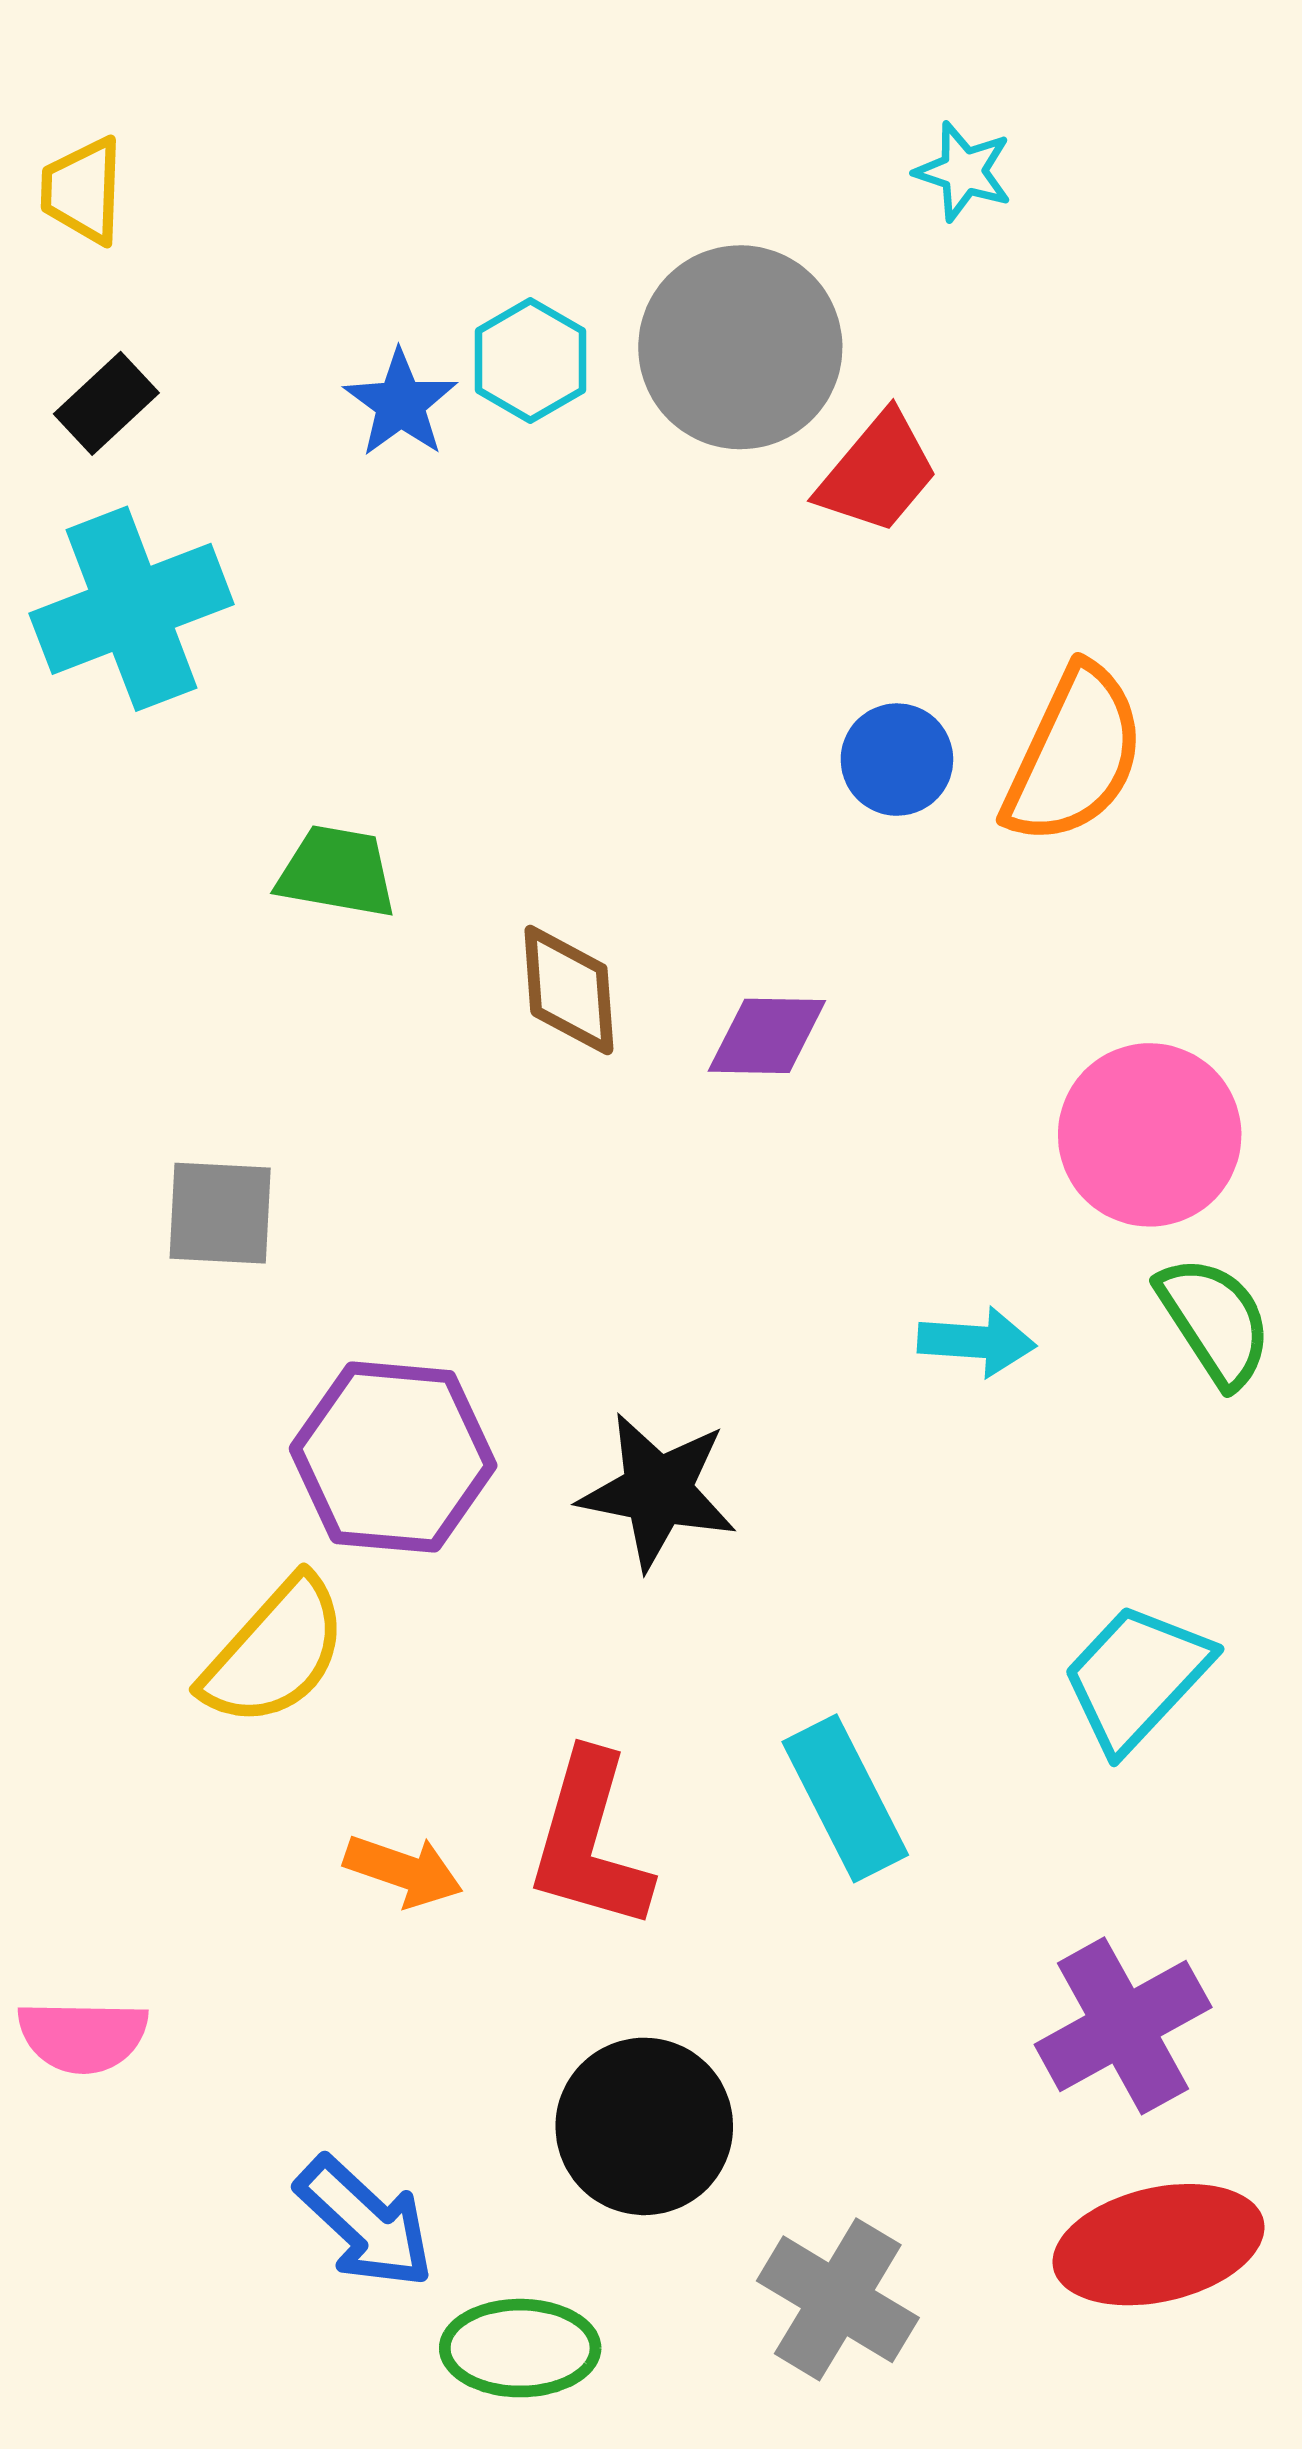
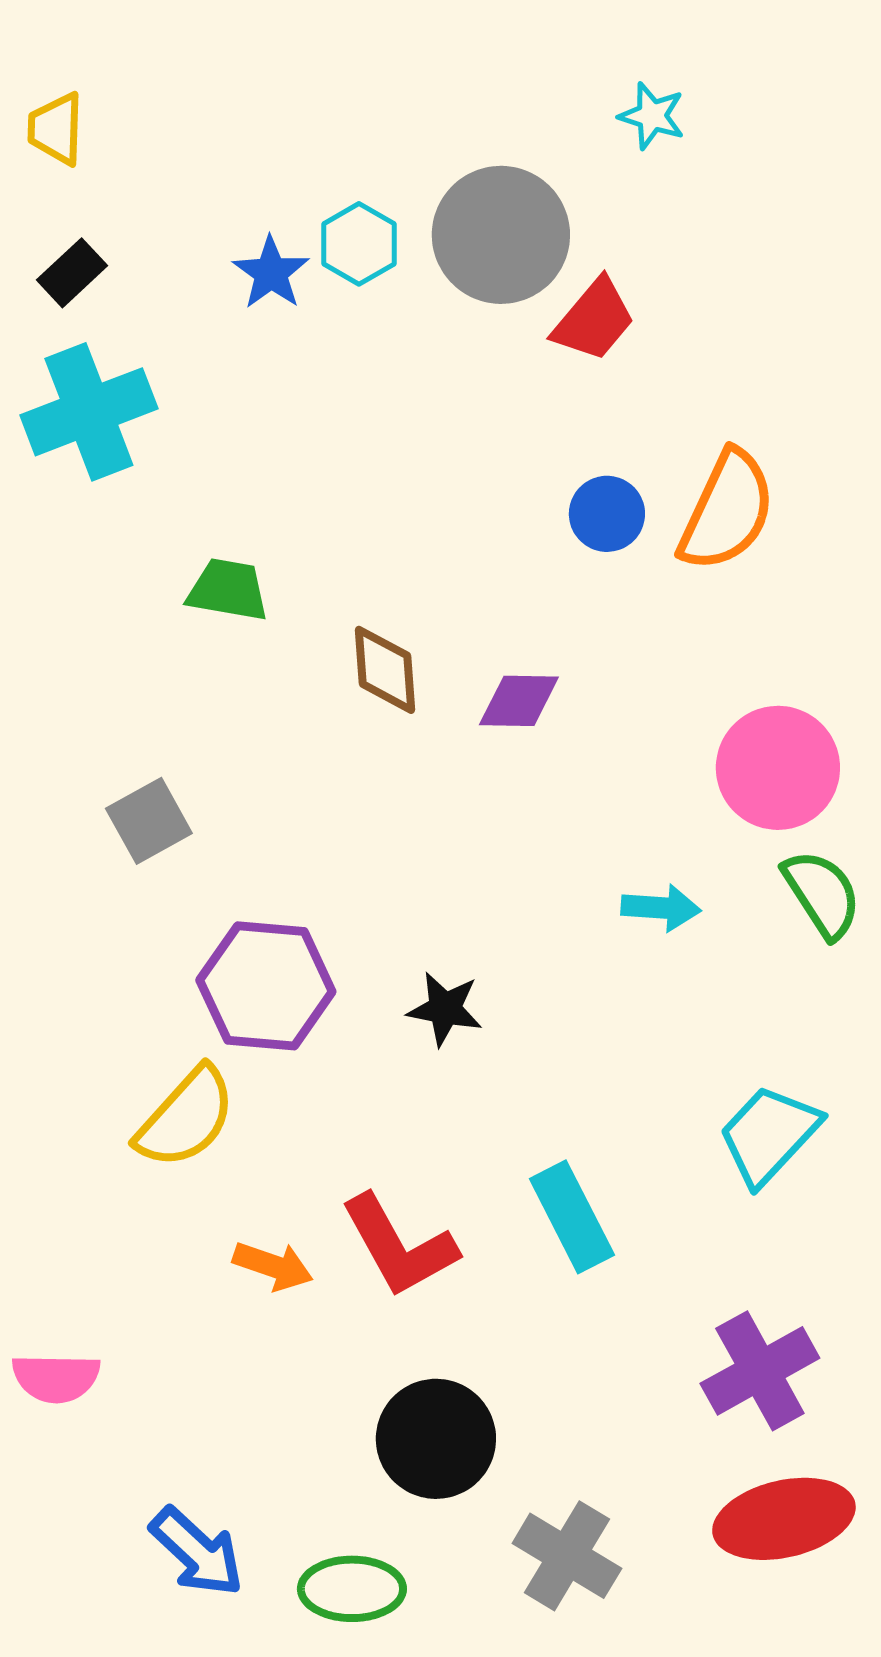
gray square: (220, 1213) -> (149, 821), turned -32
black star: (658, 1491) -> (445, 1009), size x0.7
red L-shape: (590, 1841) -> (399, 1246), turned -45
blue arrow: (365, 2222) -> (197, 1552), moved

